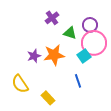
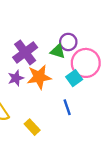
purple cross: (52, 18) -> (25, 52), moved, size x1.5
purple circle: (90, 25) -> (68, 42), moved

